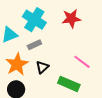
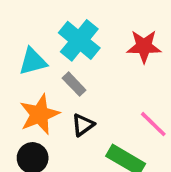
gray rectangle: (34, 45) -> (74, 84), turned 64

